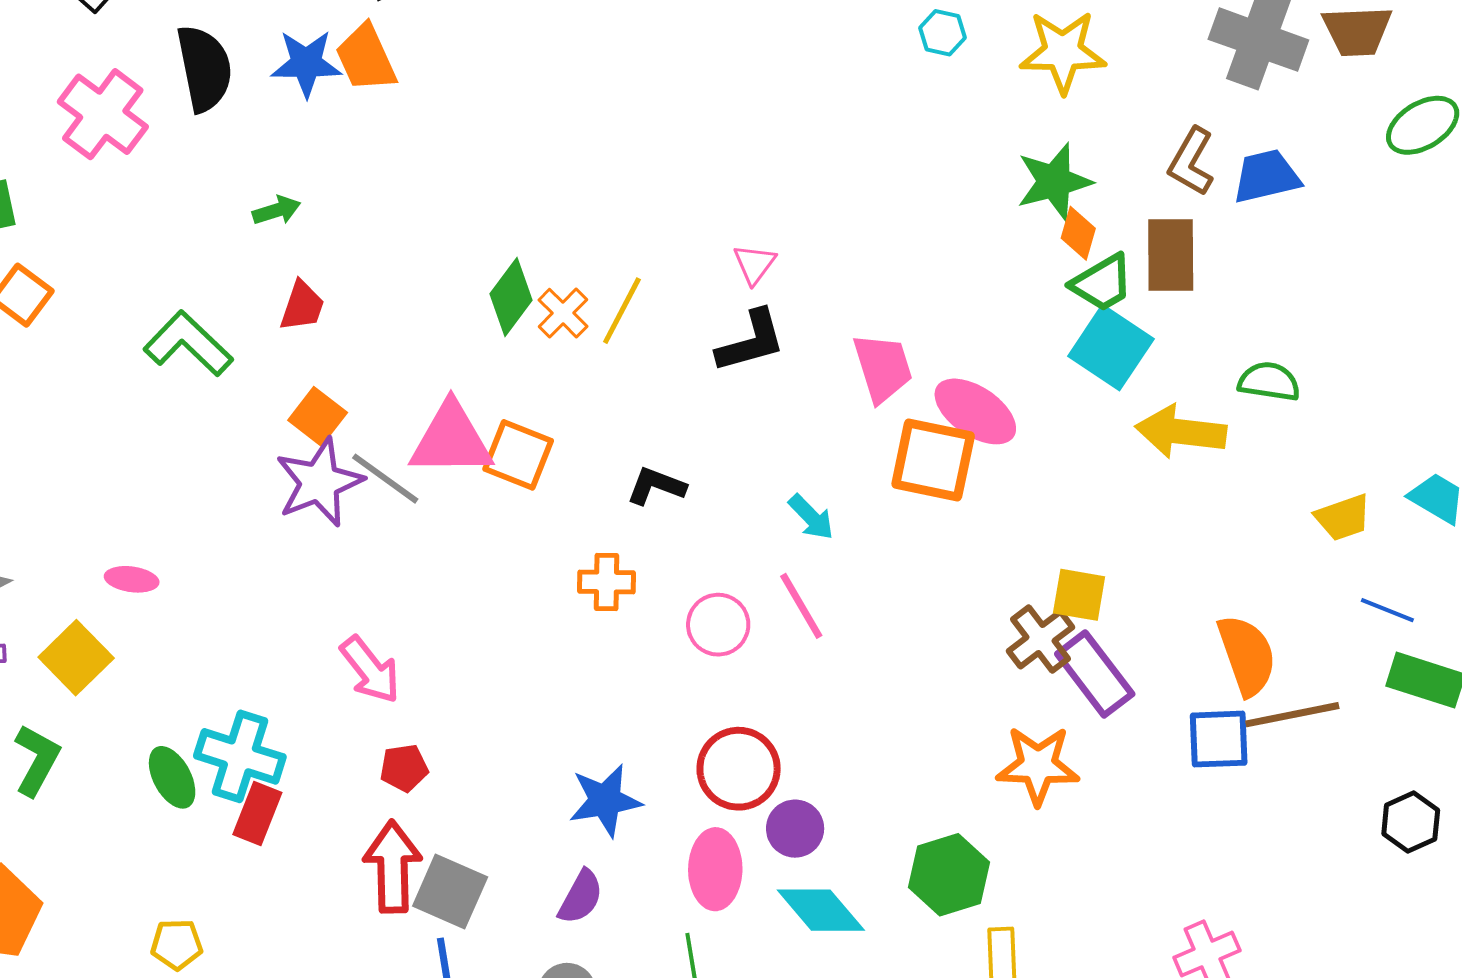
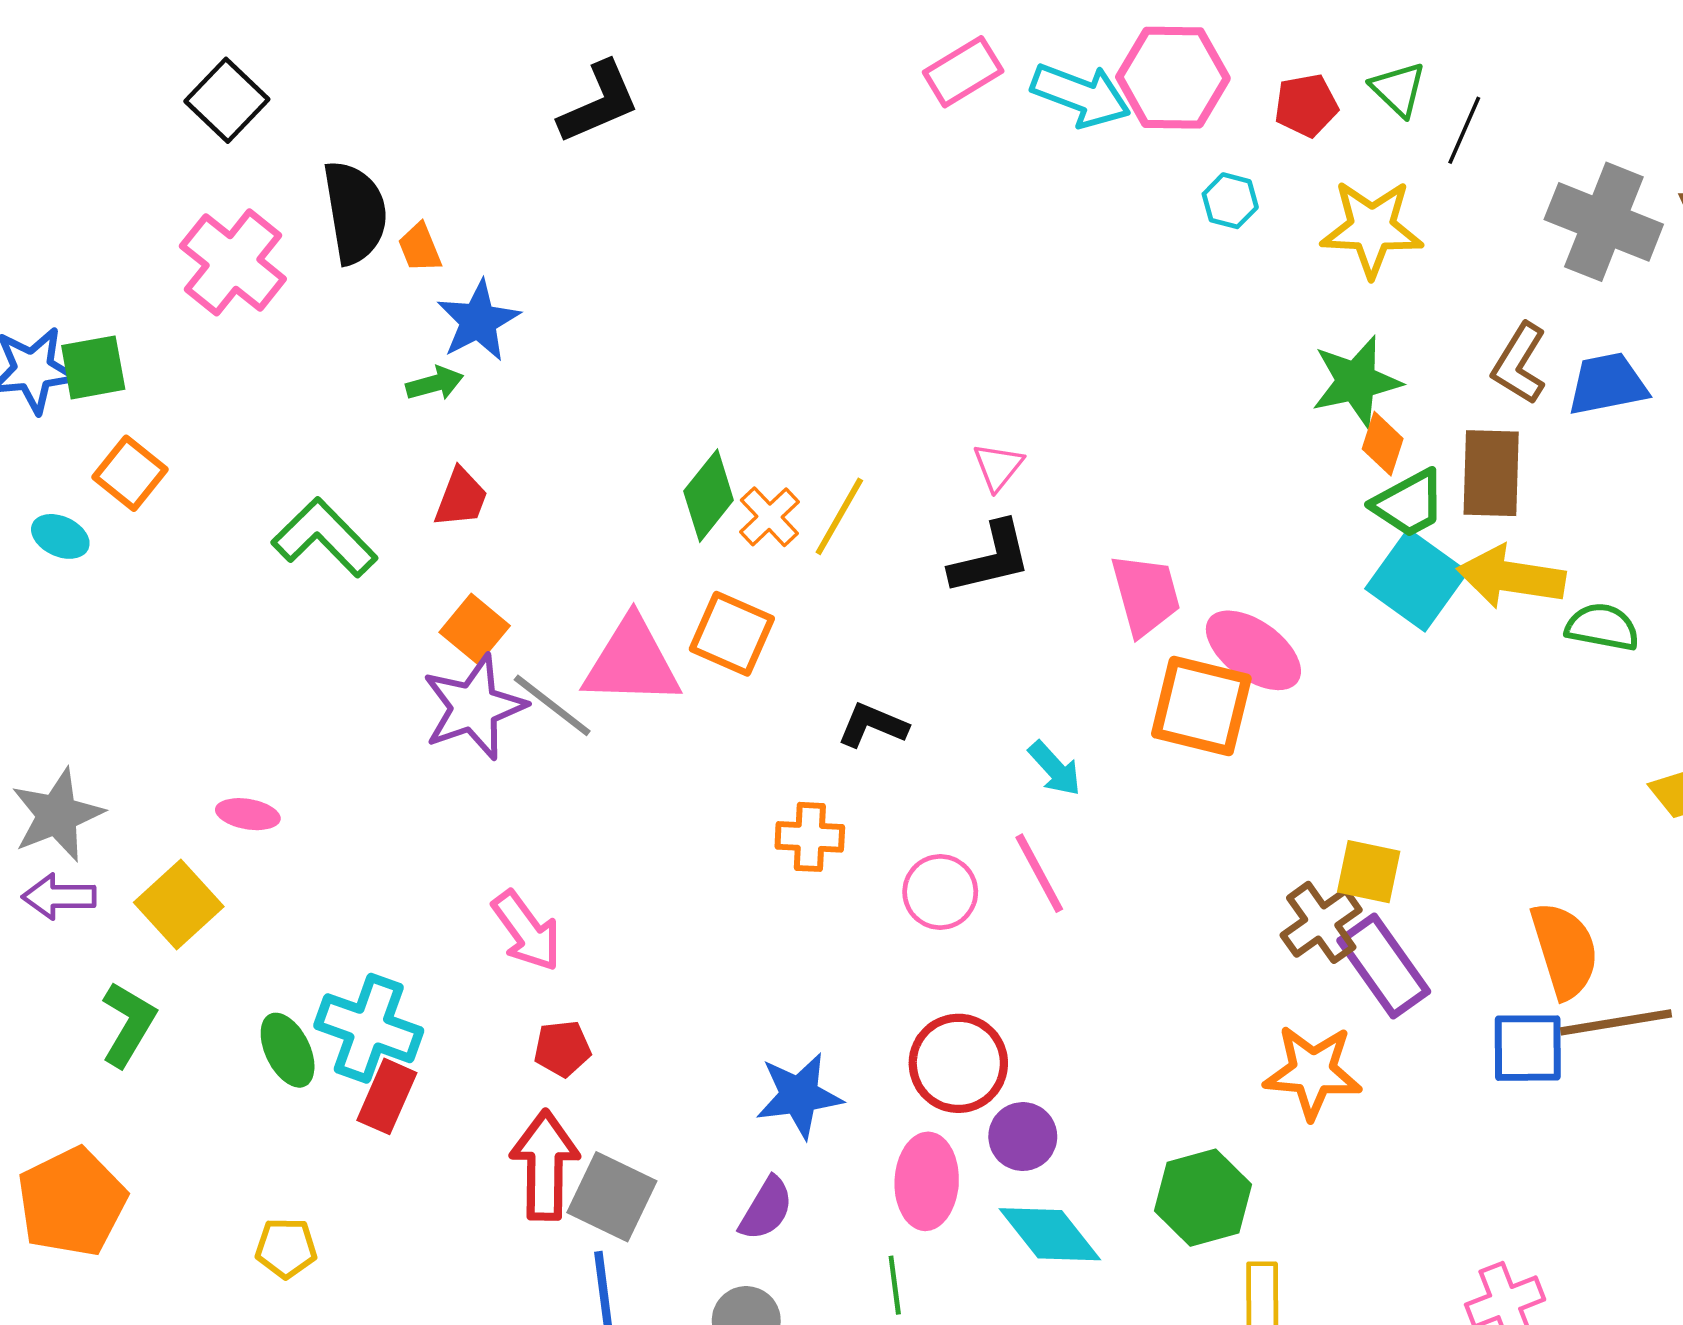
orange trapezoid: (366, 58) -> (420, 248), moved, size x0.6
blue star: (306, 63) -> (478, 321), moved, turned -30
yellow arrow: (1181, 432) -> (1511, 577), moved
orange square: (518, 455) -> (732, 634), moved

